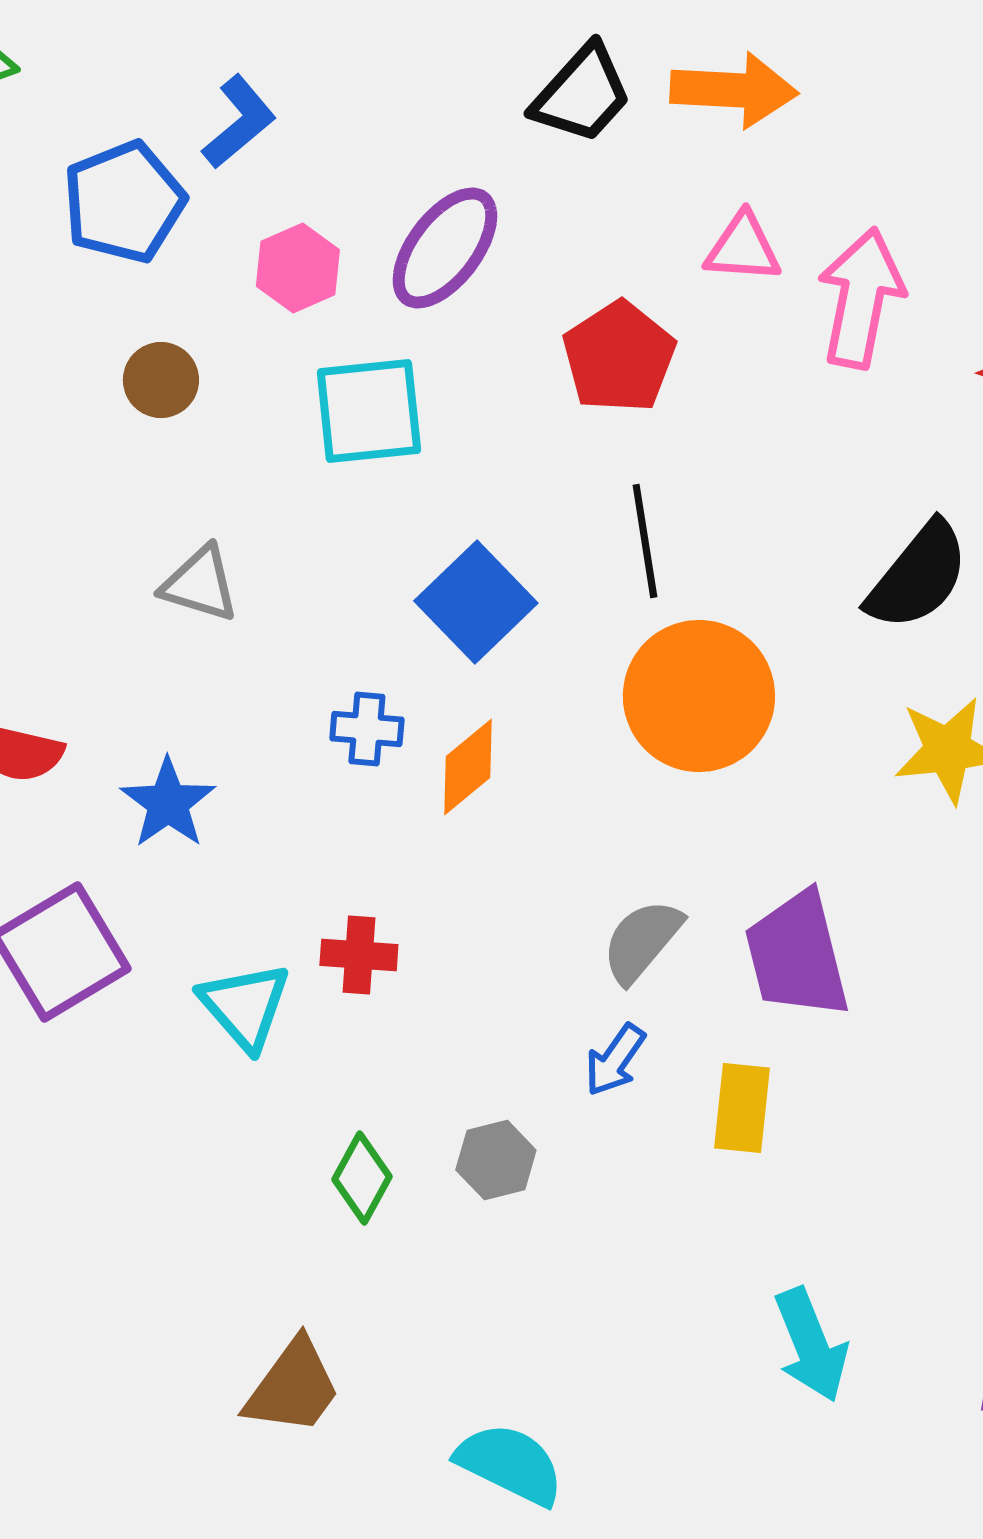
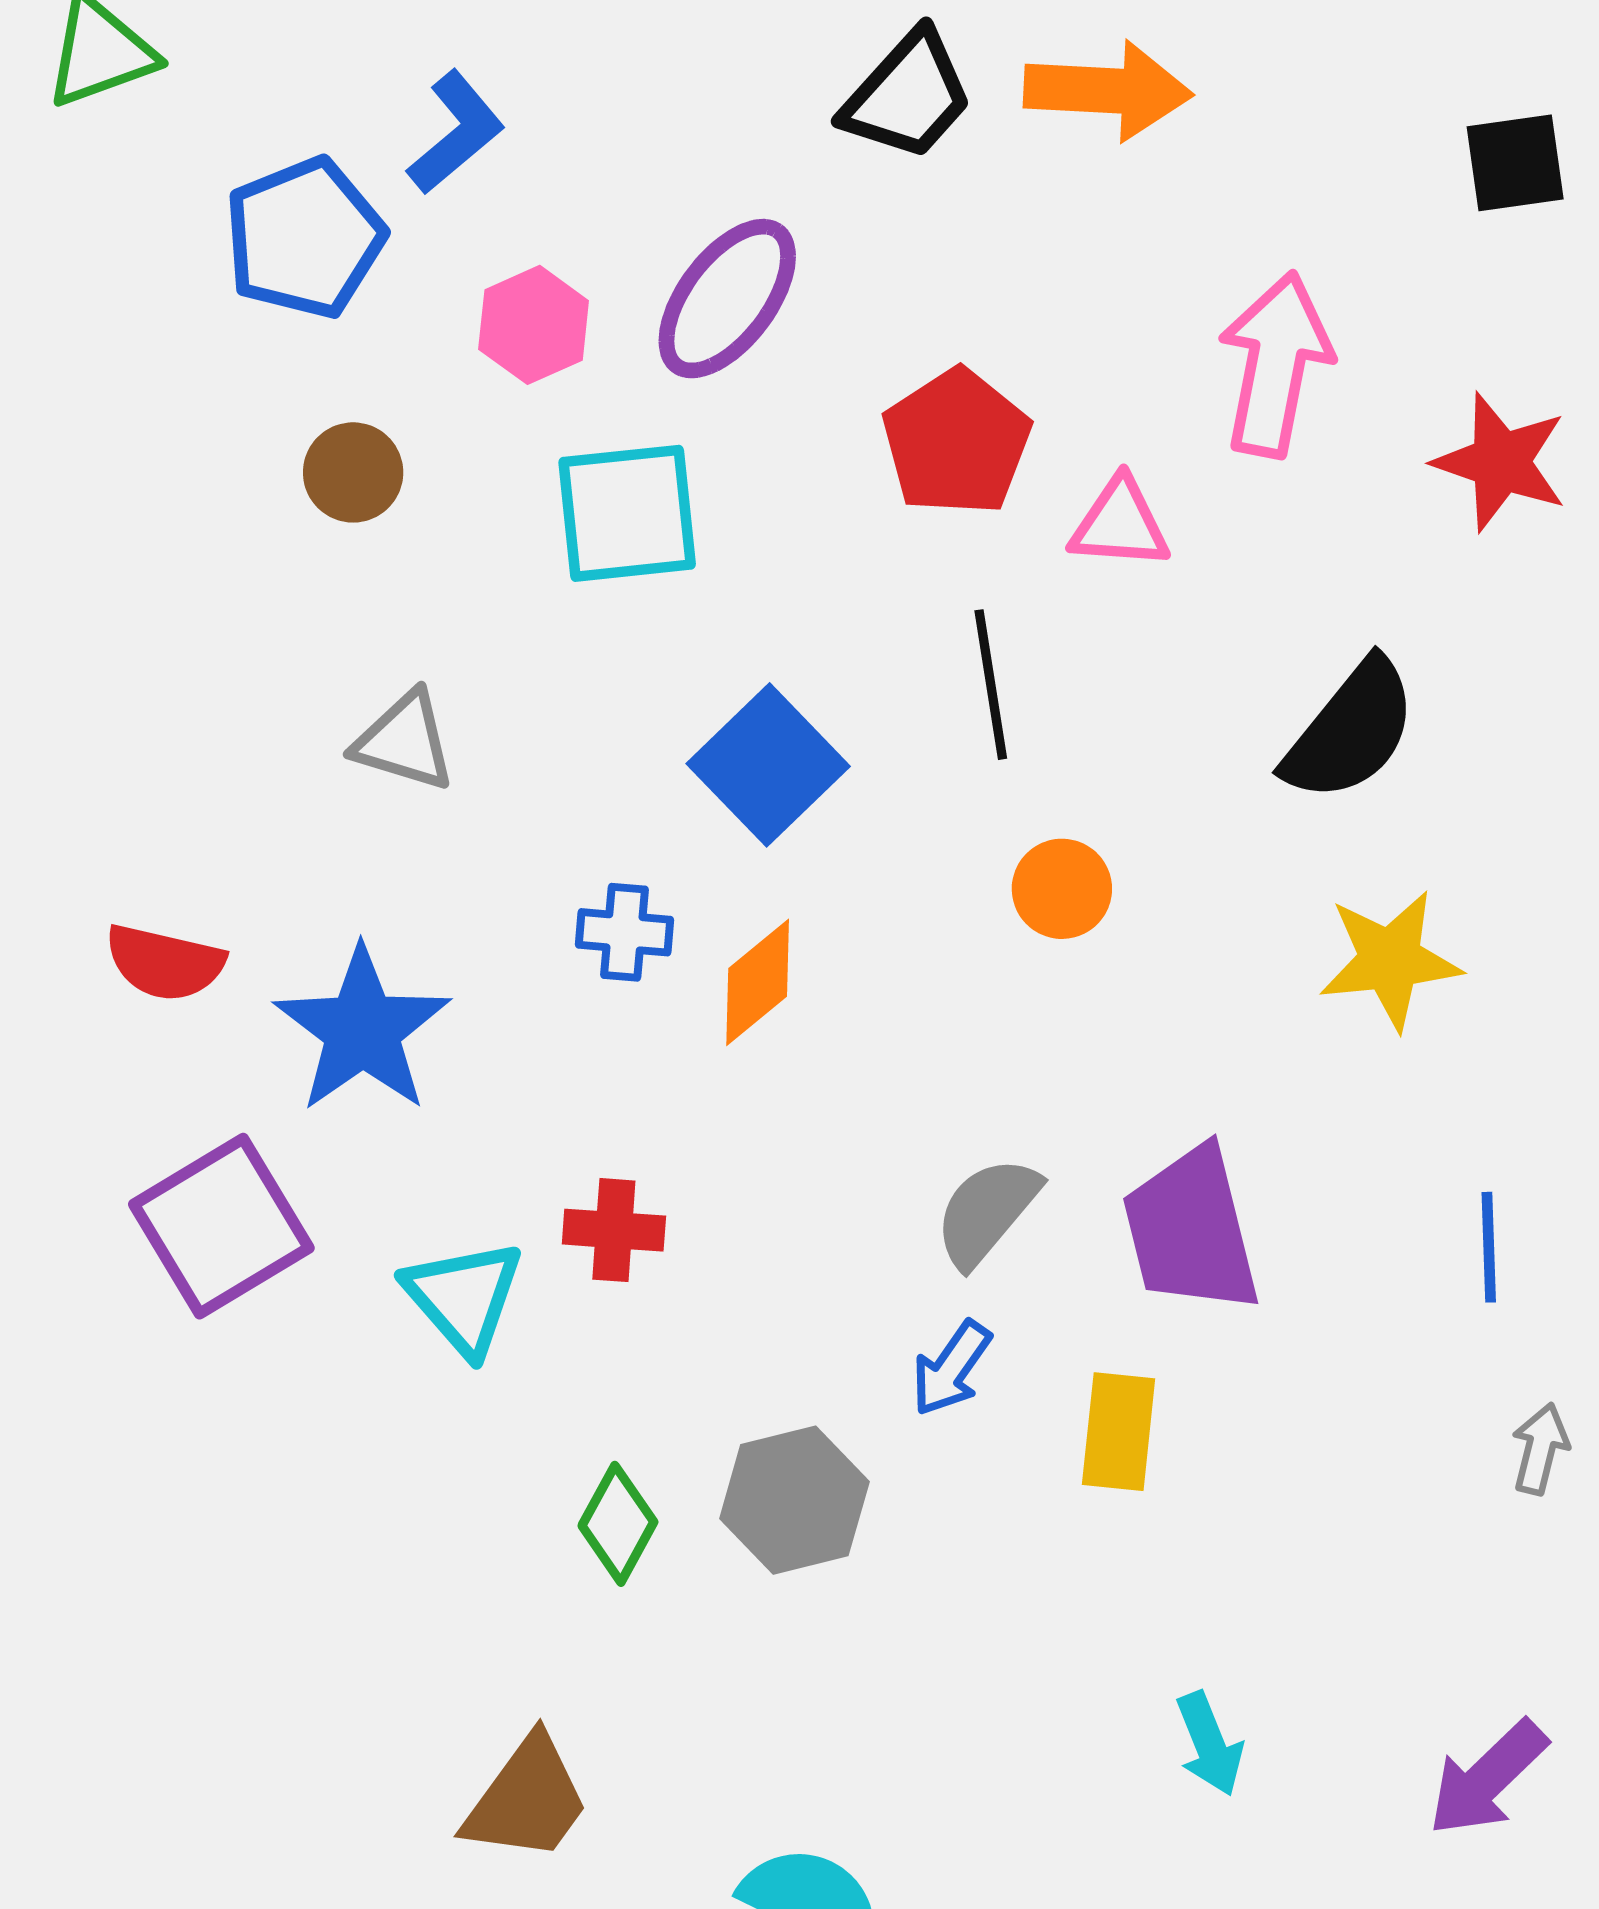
pink triangle: (743, 248) -> (1120, 524), moved
orange circle: (699, 696) -> (1062, 889), size x0.5
blue star: (168, 803) -> (362, 1030), size x1.4
gray hexagon: (496, 1160) -> (794, 1500), size x1.4
cyan arrow: (811, 1345) -> (1209, 1744), size x0.7

